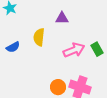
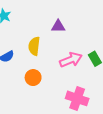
orange circle: (58, 87) -> (33, 78), moved

